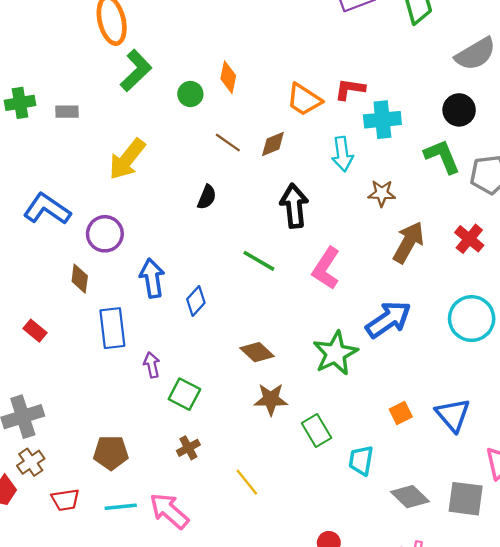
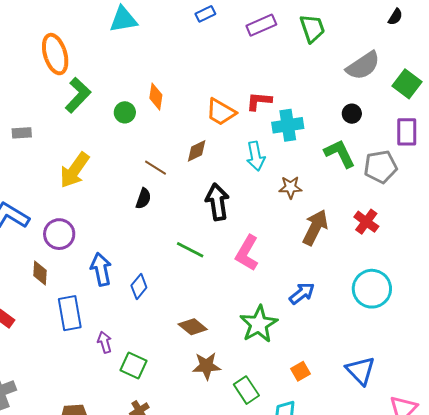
black circle: (459, 110) -> (352, 114), size x0.7
brown line: (228, 143) -> (156, 168), moved
blue arrow: (388, 320) -> (302, 293), size x0.7
orange square: (401, 413) -> (300, 371), moved

